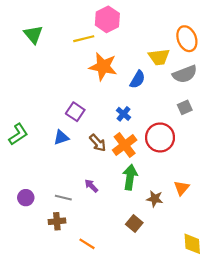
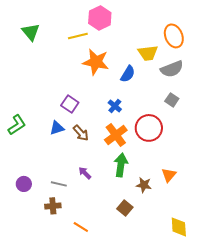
gray square: (185, 107) -> (172, 100), turned -32
brown arrow: (98, 143) -> (81, 133), moved

